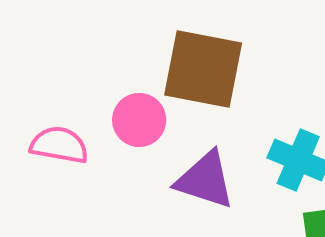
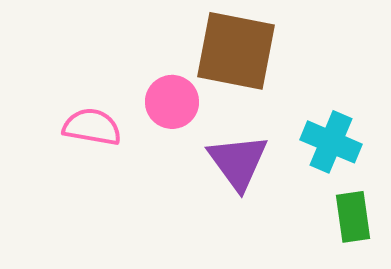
purple triangle: (205, 180) -> (238, 162), turned 36

